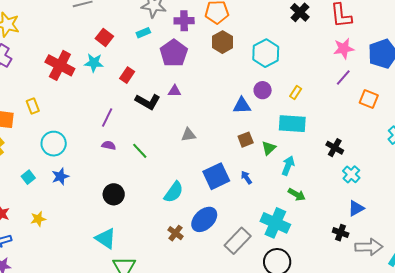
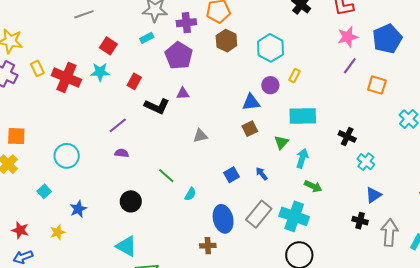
yellow rectangle: (296, 92) -> (295, 76), moved
yellow rectangle: (33, 106) -> (37, 68), moved
purple line: (107, 117) -> (118, 125), turned 30
brown square: (246, 140) -> (250, 129), moved
green line: (140, 151) -> (166, 176), moved
blue star: (60, 176) -> (78, 209), moved
blue square: (216, 176) -> (232, 175), size x0.6
cyan semicircle: (174, 192) -> (190, 194), size x0.6
blue ellipse: (204, 219) -> (223, 219), turned -56
brown cross: (175, 233) -> (208, 246), moved, turned -35
gray rectangle: (238, 241) -> (259, 214), moved
gray arrow: (369, 247) -> (389, 233), turned -80

